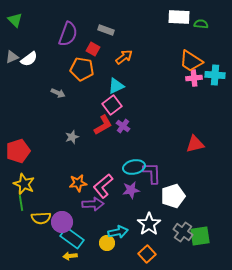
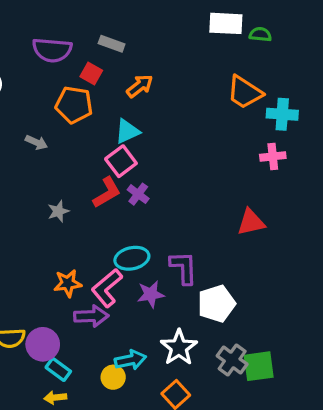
purple semicircle: (68, 34) -> (52, 50), turned 75
pink cross: (194, 78) -> (273, 156), moved
cyan ellipse: (134, 167) -> (132, 258), moved
cyan rectangle: (72, 238) -> (58, 369), size x0.7

